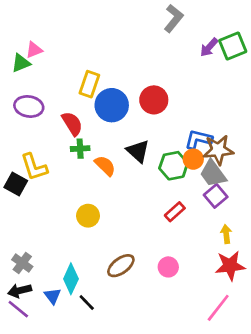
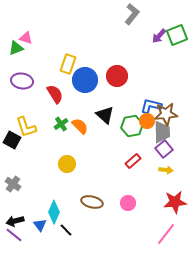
pink triangle: (34, 50) -> (26, 38), turned 40
green cross: (80, 149) -> (61, 124), moved, turned -32
gray trapezoid: (213, 174) -> (162, 132), turned -145
yellow arrow: (226, 234) -> (166, 170), moved, turned 104
gray cross: (22, 263) -> (13, 184), moved
brown ellipse: (121, 266) -> (92, 202), turned 50

